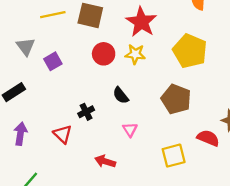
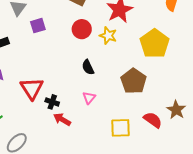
black cross: (86, 112) -> (52, 102), moved, turned 32
red triangle: (63, 134) -> (32, 88), size x1.4

